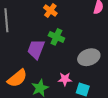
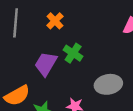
orange cross: (50, 11) -> (55, 21), moved

